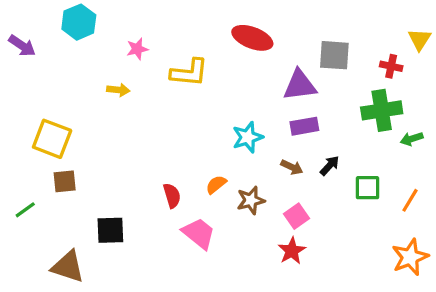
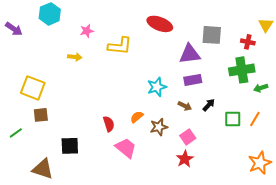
orange line: (410, 200) -> (255, 119), moved

